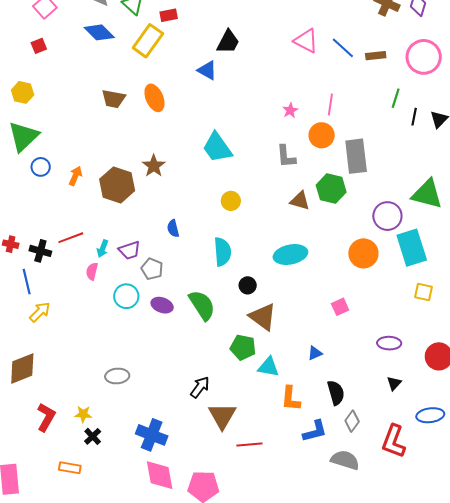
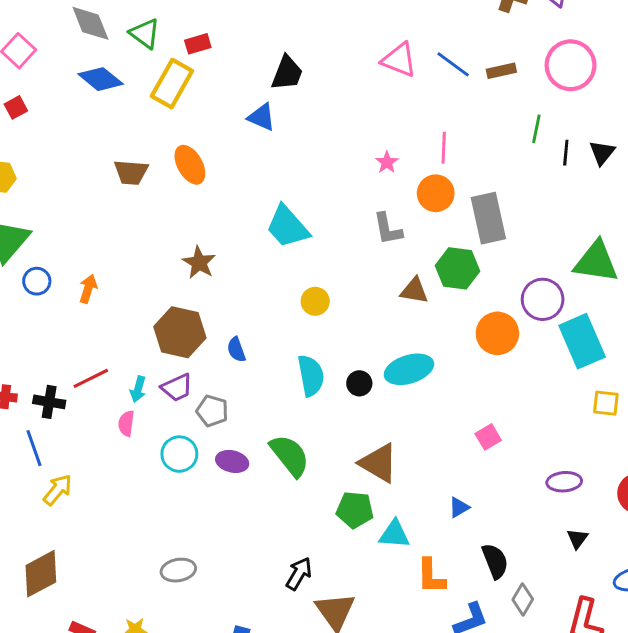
brown hexagon: (117, 185) -> (180, 332), moved
orange circle: (363, 253) -> (497, 333), moved
black circle: (248, 285) -> (359, 383), moved

